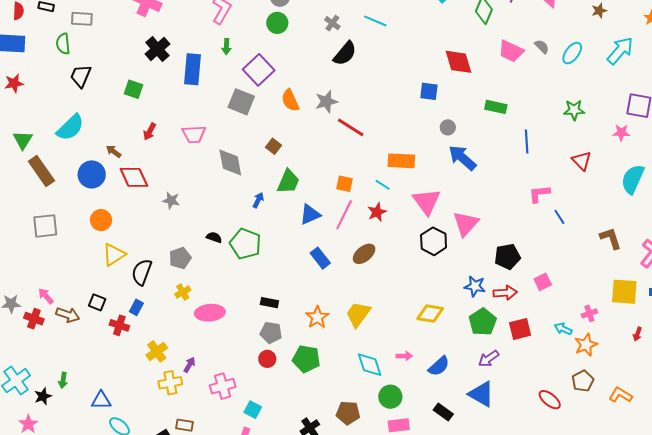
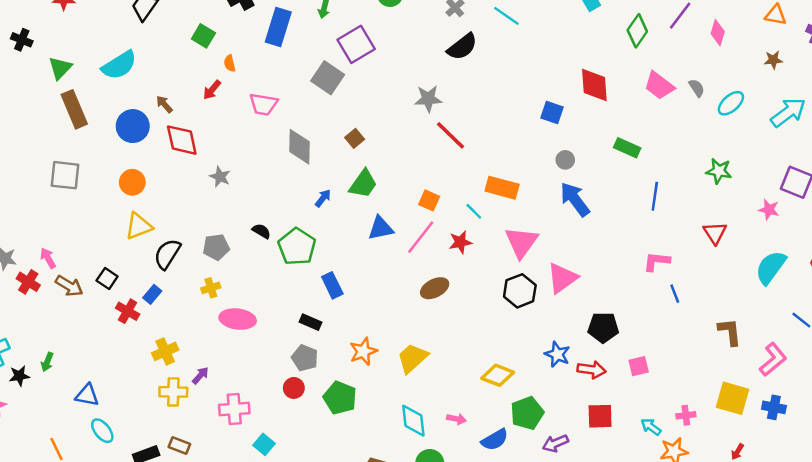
orange semicircle: (290, 100) -> (230, 63), moved, size x0.6
blue rectangle: (320, 258) -> (332, 285), moved
green pentagon: (483, 322) -> (527, 413), moved

